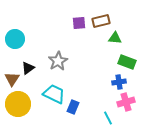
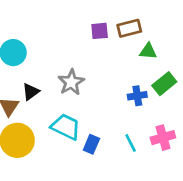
green rectangle: (127, 62) -> (164, 84), turned -60
blue cross: (119, 82) -> (137, 96), moved
cyan line: (108, 118) -> (131, 143), moved

